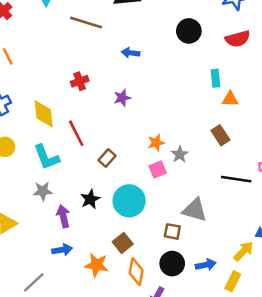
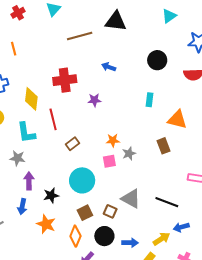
brown line: (86, 22) -> (80, 36), turned -45
cyan rectangle: (215, 78) -> (150, 100), moved
red cross: (80, 81) -> (65, 80), size x1.6
orange triangle: (230, 99) -> (177, 120), size x1.5
black line: (236, 179) -> (167, 202), moved
black star: (90, 199) -> (51, 195), moved
brown square: (123, 243) -> (85, 213), moved
blue arrow: (62, 250) -> (22, 207), turned 98

